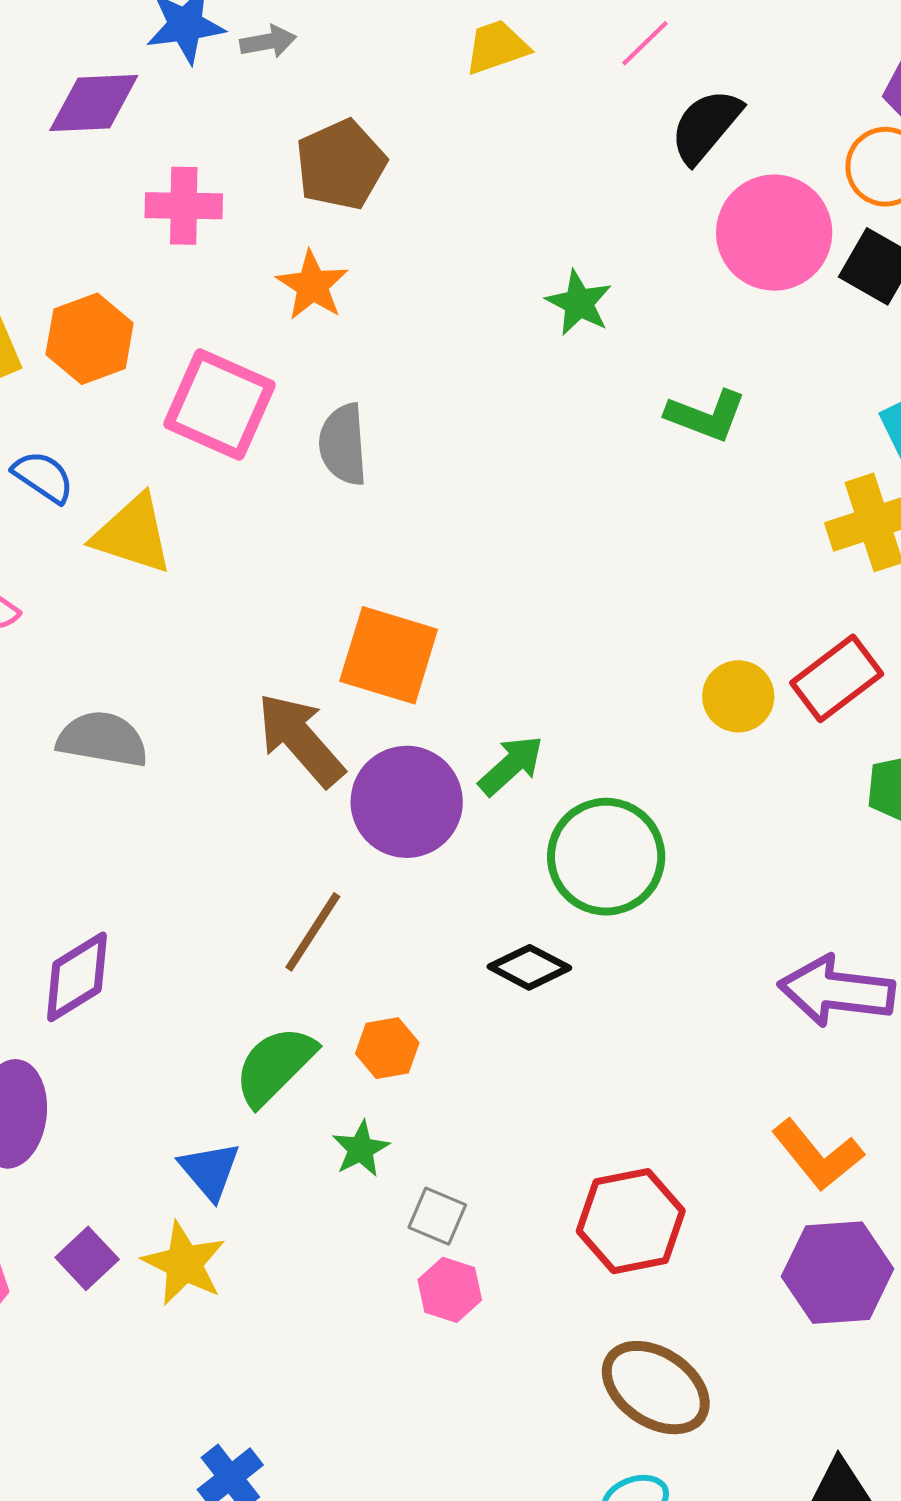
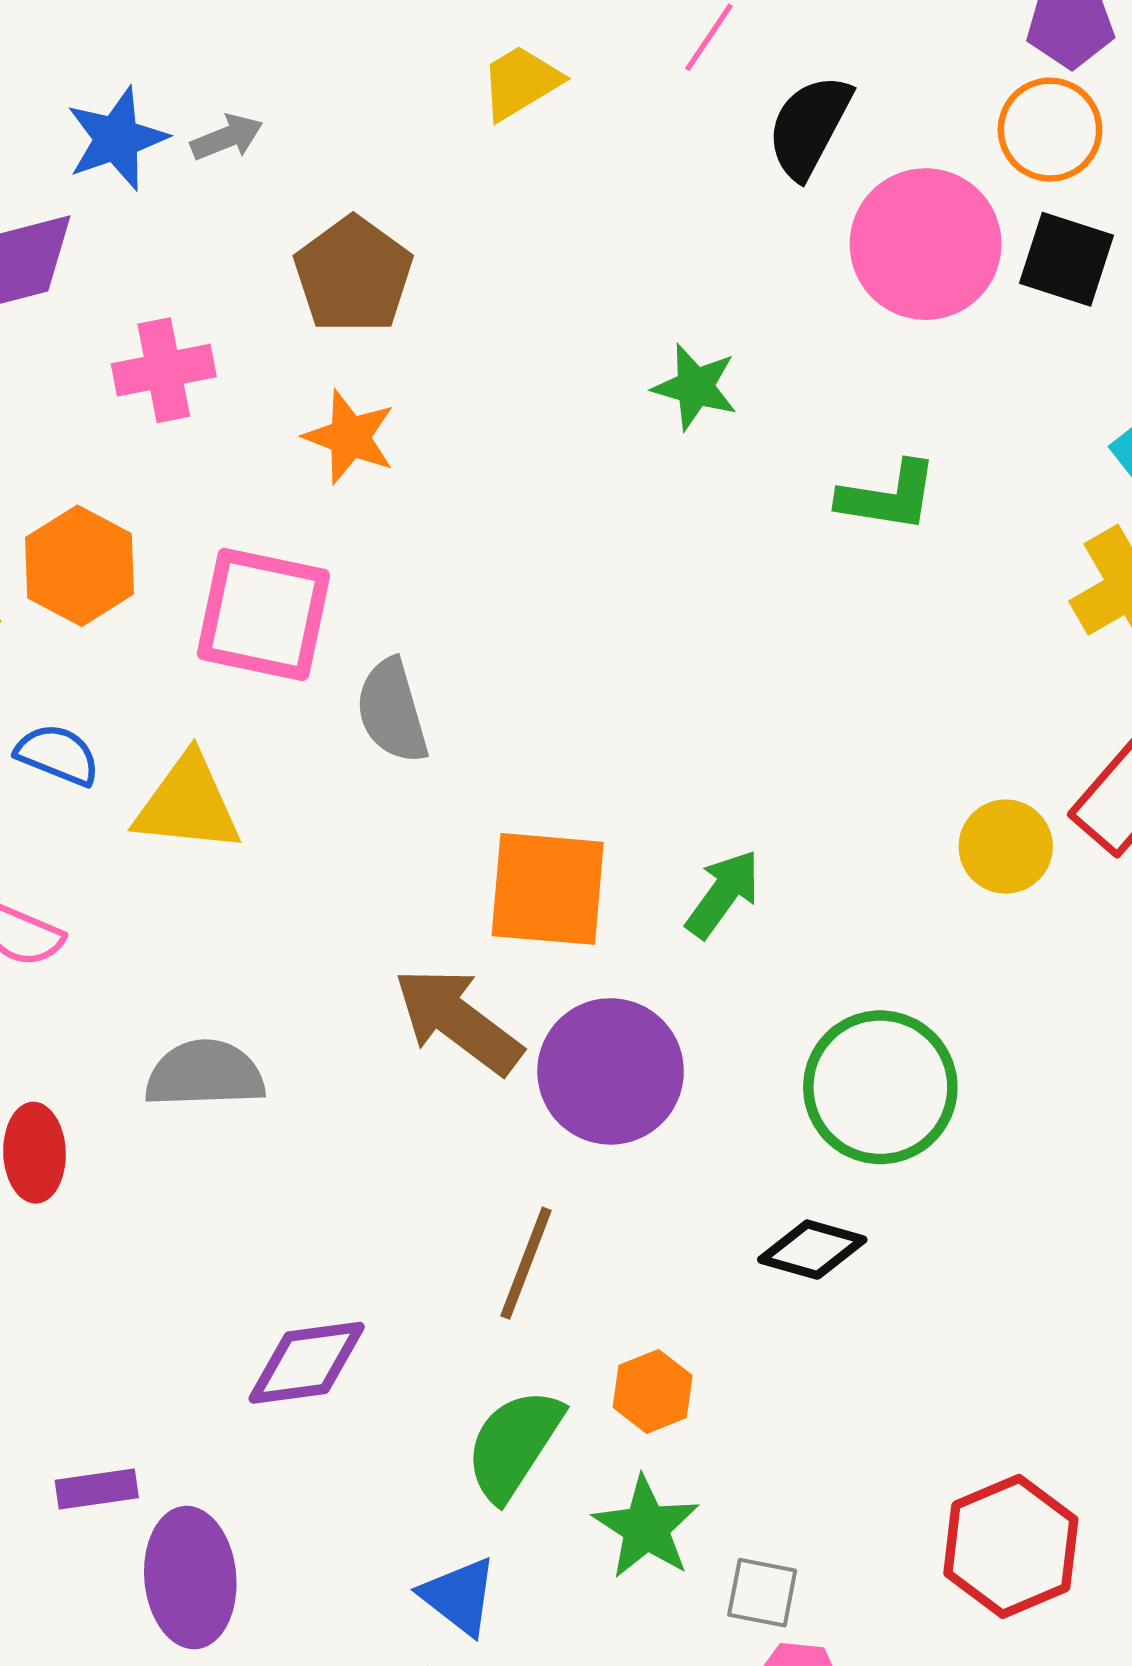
gray semicircle: (343, 444) -> (392, 711), moved
green arrow: (511, 765) -> (723, 894), moved
purple diamond: (77, 977) -> (307, 1363), moved, turned 36
green star: (361, 1149) -> (646, 1528), size x1.4

